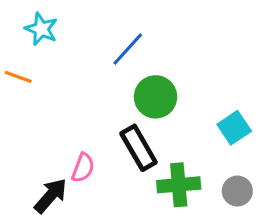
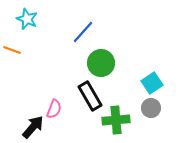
gray circle: (237, 191) -> (151, 108), moved

